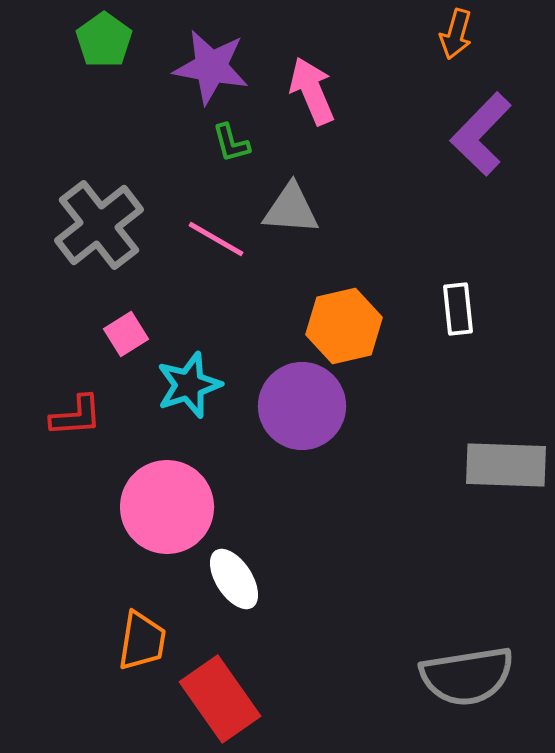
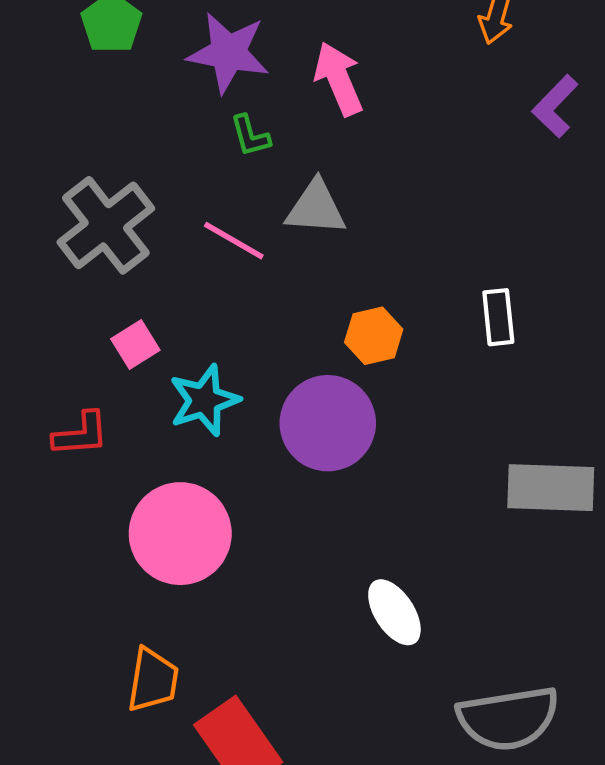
purple L-shape: (481, 134) -> (555, 106), moved, size x0.7
orange hexagon: (344, 326) -> (374, 336), size x0.7
white ellipse: (234, 579) -> (394, 612), moved

